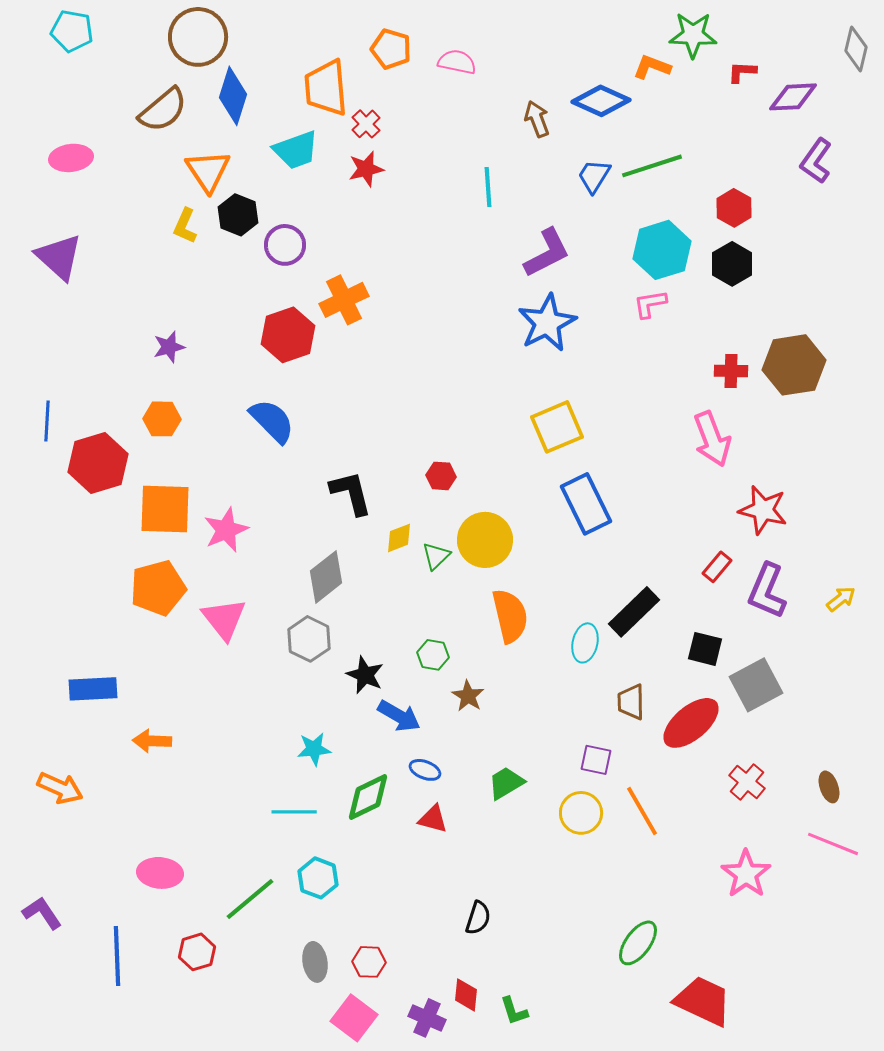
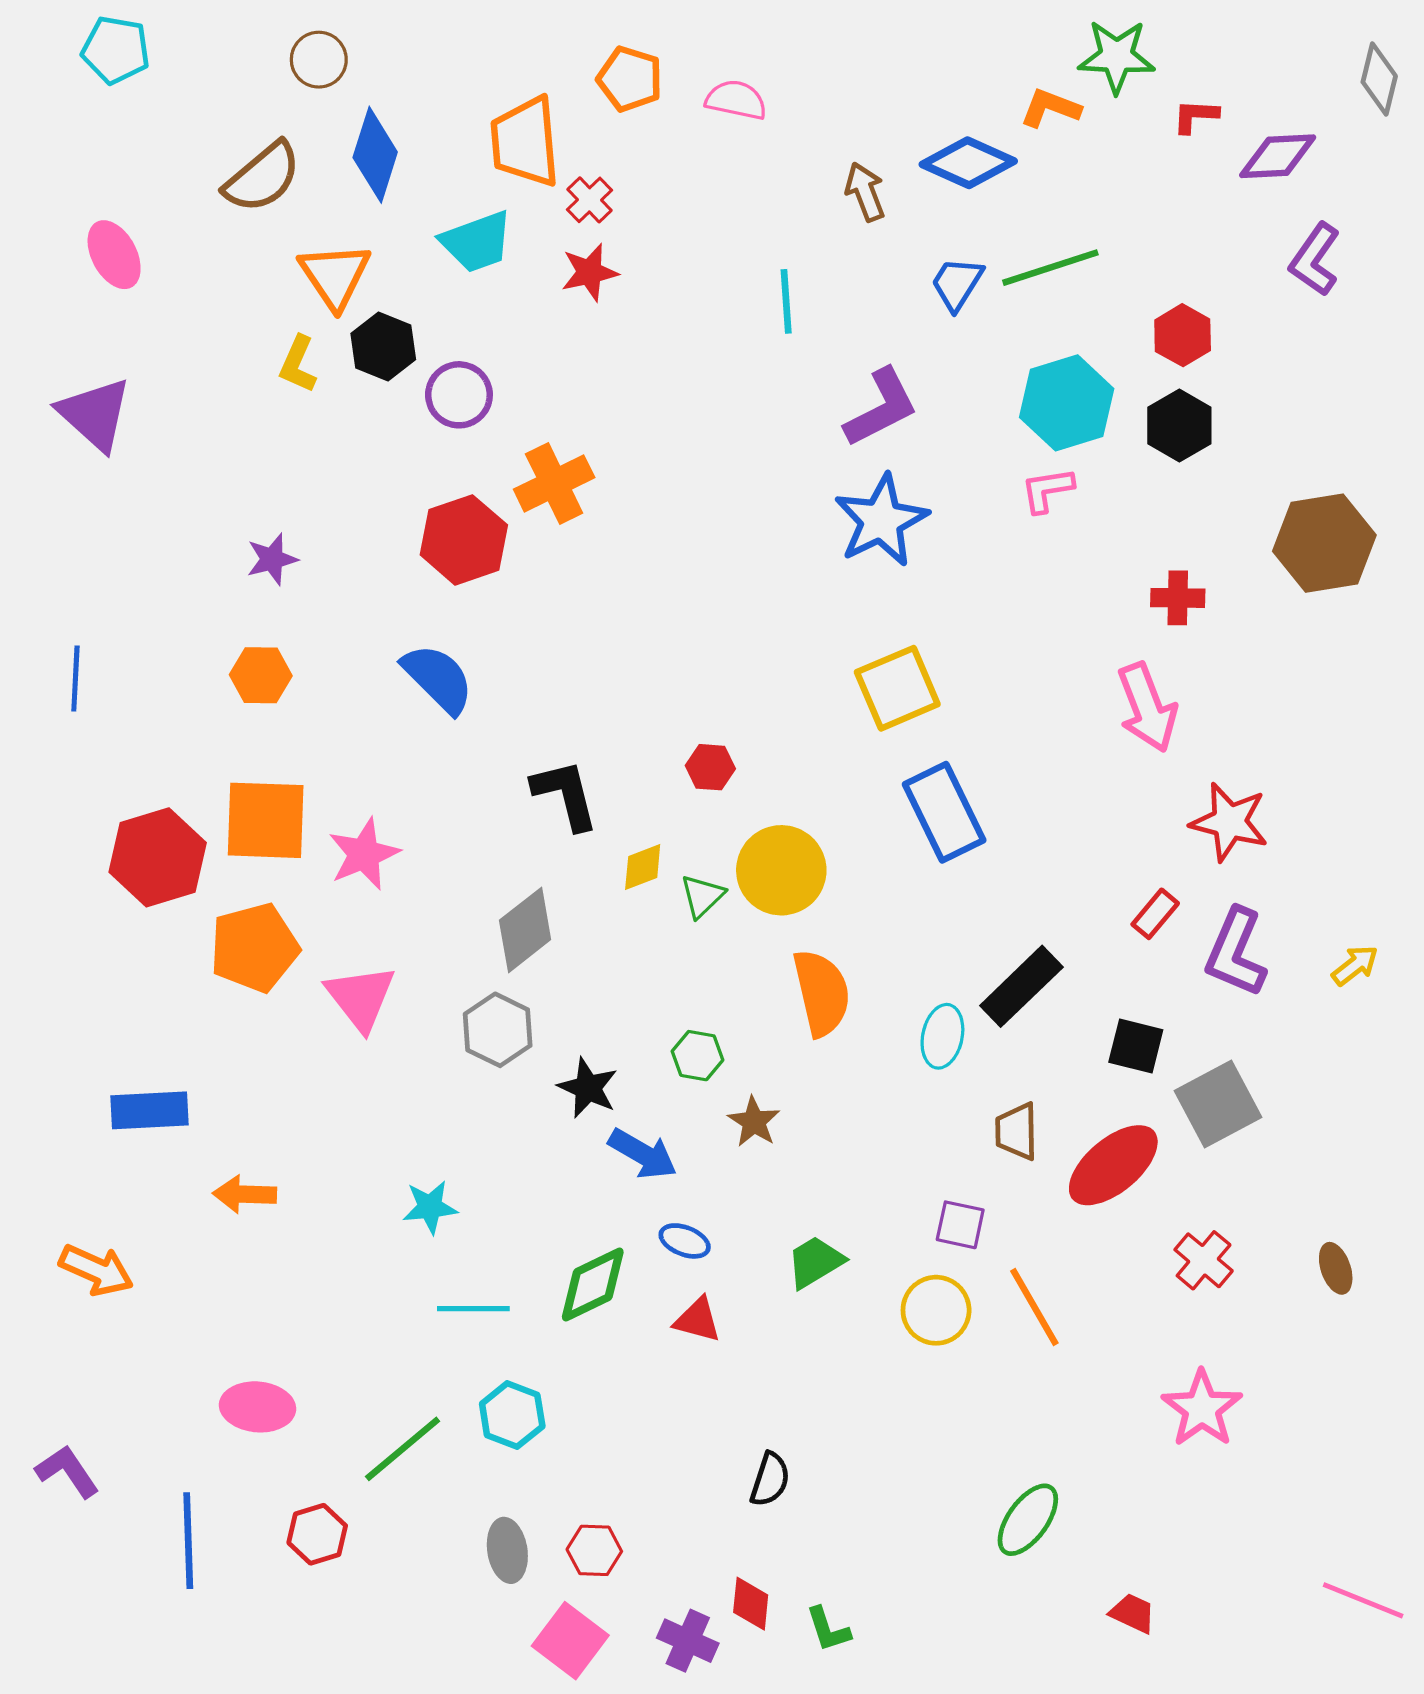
brown circle: (198, 37) -> (319, 60), size x0.6
pink ellipse: (71, 158) -> (114, 255), turned 69
brown hexagon: (794, 365) -> (1324, 543), moved
red hexagon: (98, 463) -> (158, 857), moved
cyan star: (314, 749) -> (430, 1207), moved
pink line: (833, 844) -> (1363, 1600), moved
red trapezoid: (703, 1001) -> (1133, 1613), size x0.5

